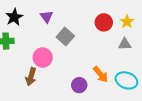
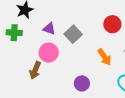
purple triangle: (47, 17) -> (49, 29), moved, turned -40
orange arrow: (101, 74) -> (105, 57), moved

